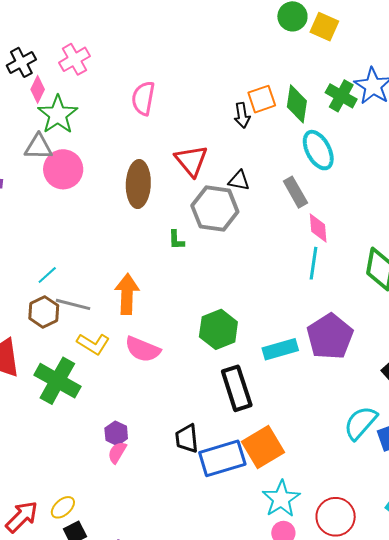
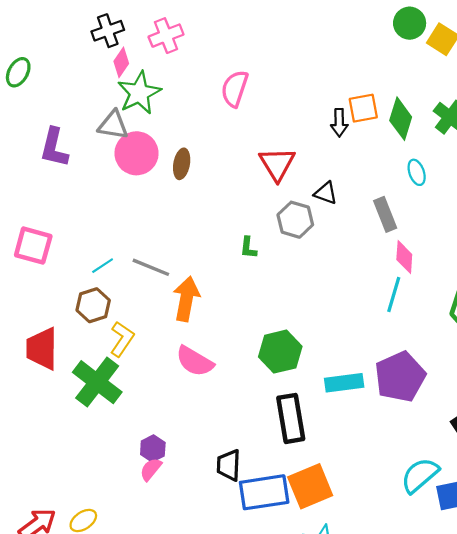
cyan ellipse: (318, 150) -> (417, 172), size x0.6
brown ellipse: (138, 184) -> (182, 164), moved, size x0.6
gray hexagon: (215, 209) -> (295, 220), size x0.7
gray line: (73, 304) -> (151, 267), moved
yellow L-shape: (93, 344) -> (122, 339), moved, turned -96

